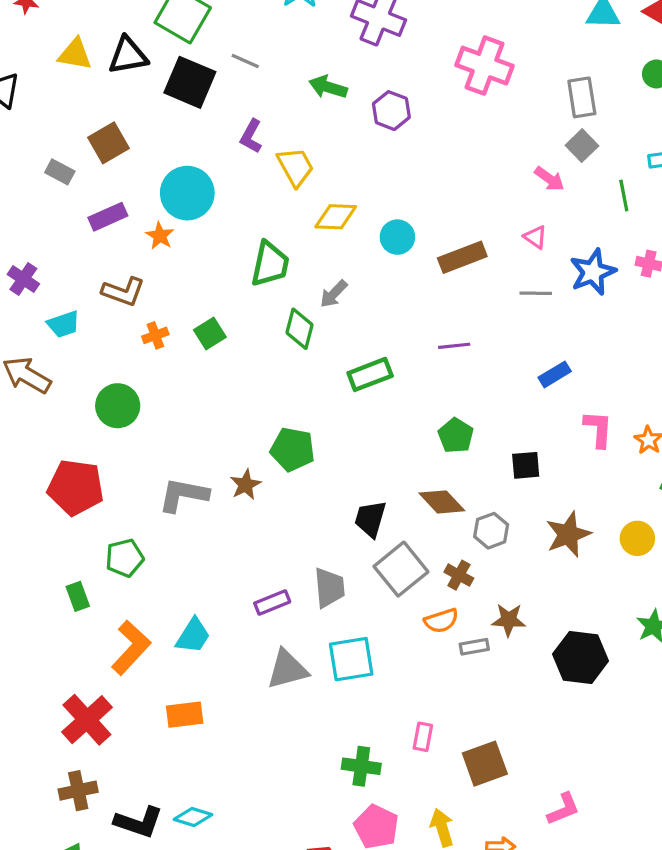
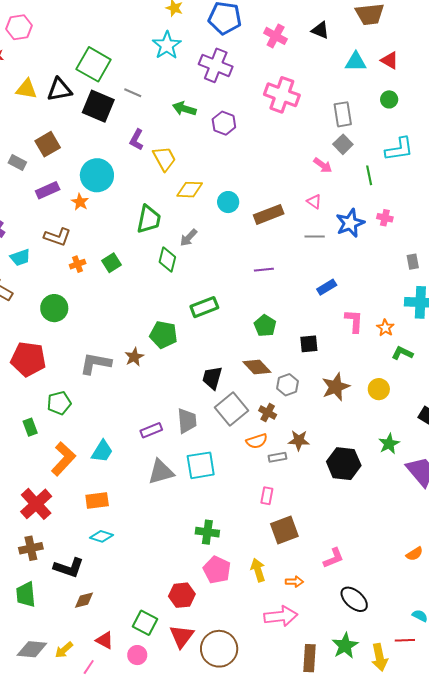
green rectangle: (370, 374) -> (204, 307), moved
pink rectangle: (423, 737) -> (267, 496), moved
cyan diamond: (193, 817) -> (101, 536), moved

